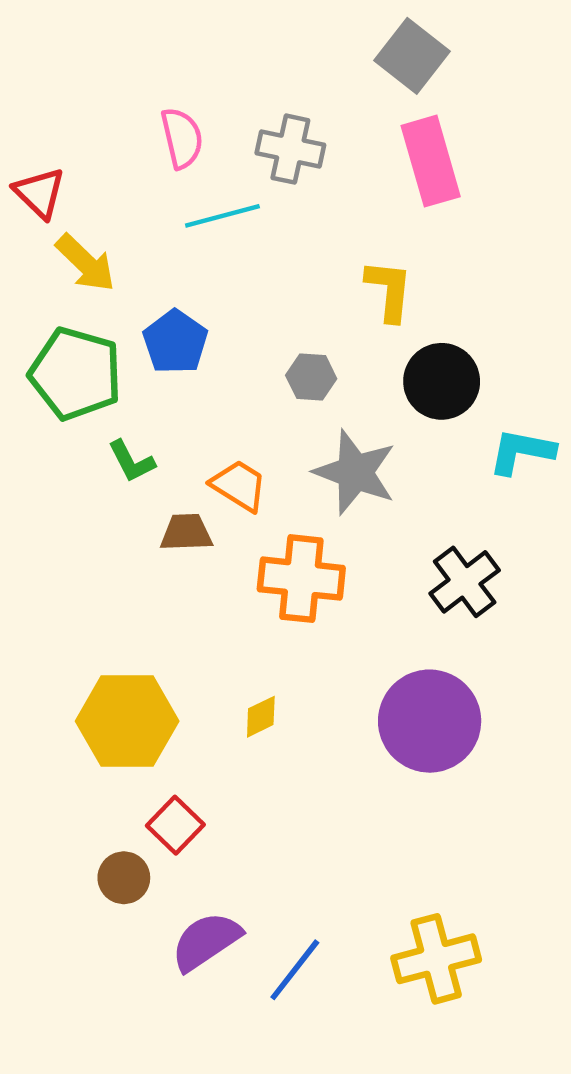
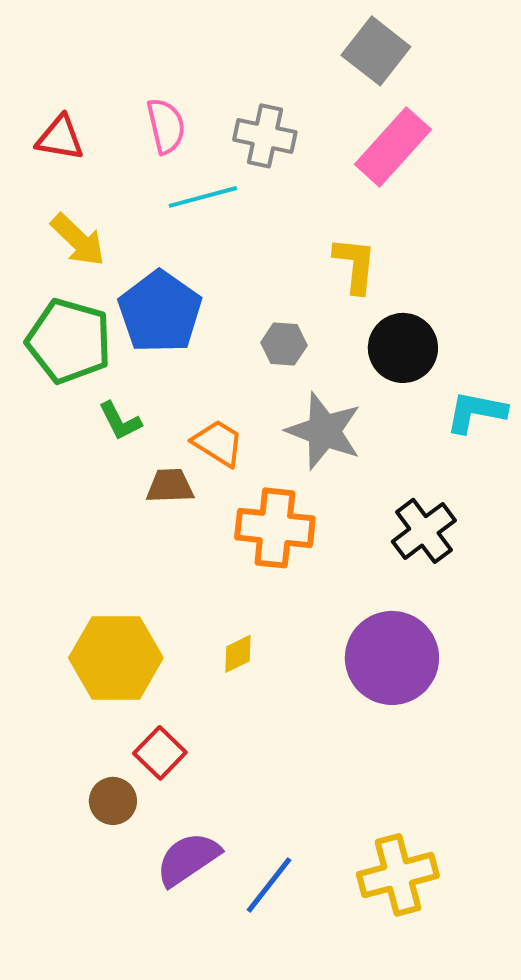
pink rectangle: (431, 161) -> (393, 147), turned 58
red triangle: (39, 193) -> (60, 138), moved, turned -34
blue pentagon: (175, 342) -> (160, 312), size x1.4

